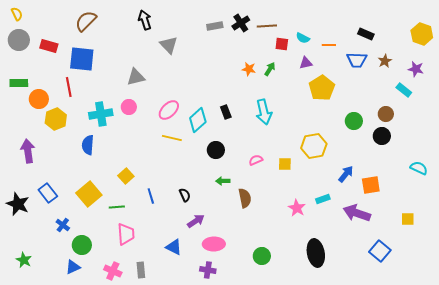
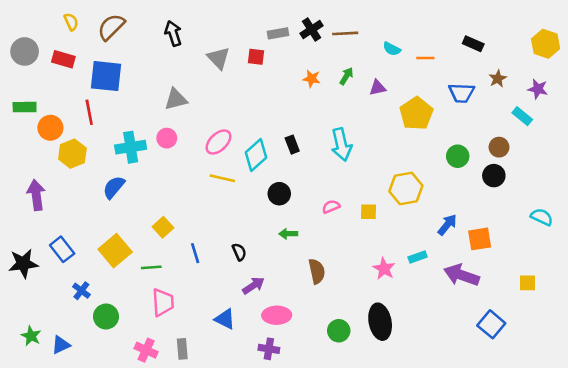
yellow semicircle: (17, 14) -> (71, 22), moved
black arrow: (145, 20) -> (173, 33), moved
red square: (282, 44) -> (256, 57), moved
blue trapezoid: (357, 60) -> (462, 93), moved
purple triangle: (306, 63) -> (377, 88), moved
orange star: (249, 69) -> (312, 79), moved
green arrow: (270, 69) -> (346, 76), moved
blue semicircle: (88, 145) -> (114, 187), turned 36
brown semicircle: (245, 198) -> (317, 271), moved
black star: (18, 204) -> (23, 264), turned -30
black ellipse: (316, 253) -> (380, 322), moved
blue triangle: (73, 267) -> (61, 345), moved

